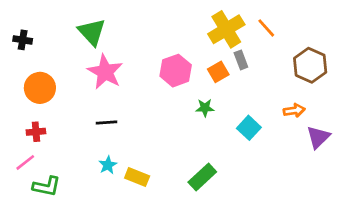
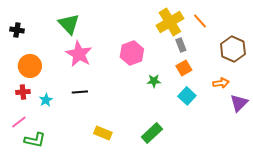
orange square: (218, 72) -> (184, 68), moved
red cross: (36, 132) -> (23, 92), moved
cyan star: (108, 165) -> (46, 100), moved

